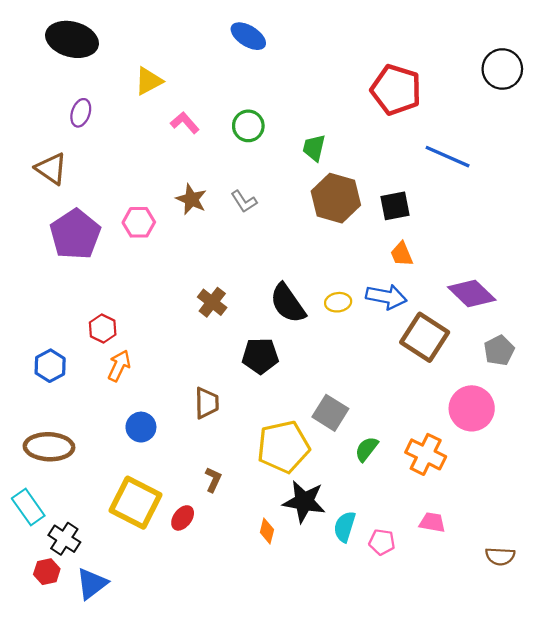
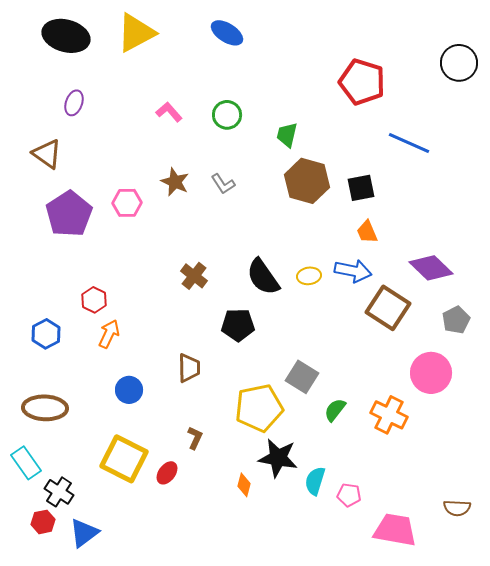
yellow triangle: (149, 81) -> (136, 33), moved, size x1.5
pink trapezoid: (432, 522) -> (395, 530), moved, size x1.8

